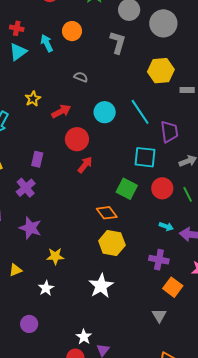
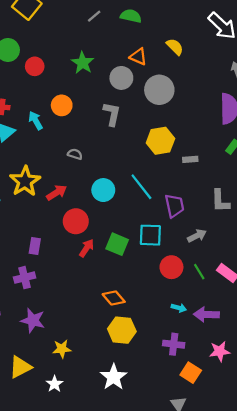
yellow star: (33, 99) -> (25, 181), size x1.8
purple cross: (26, 188) -> (25, 278), turned 30
green square: (127, 189) -> (117, 244), moved
yellow triangle: (15, 270) -> (20, 367), size x1.6

